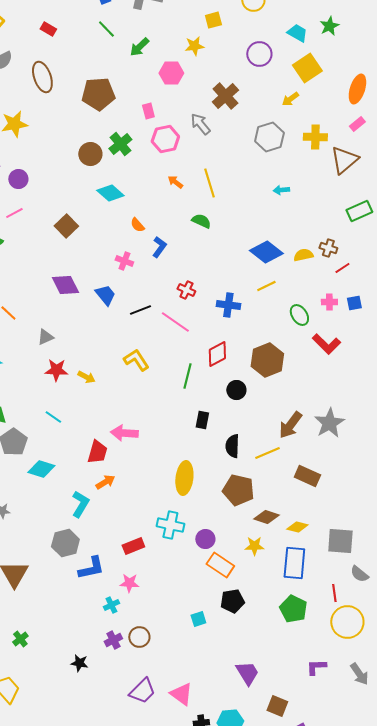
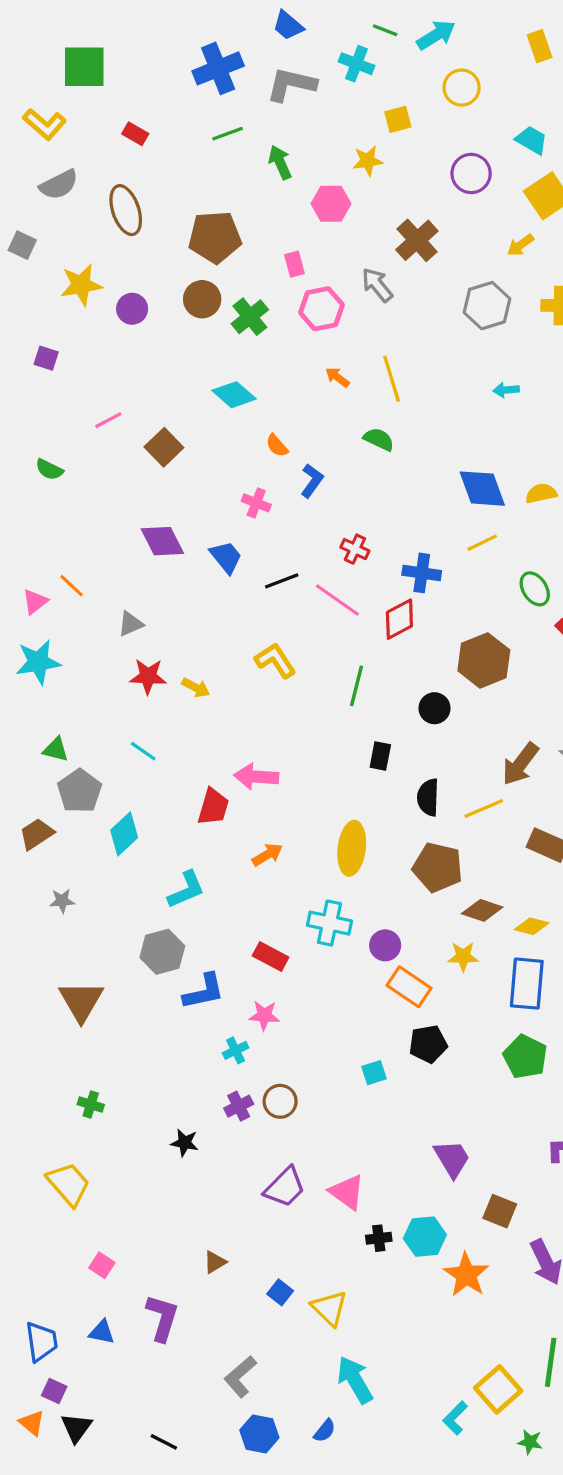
green line: (106, 29) -> (228, 134), turned -66
green arrow: (139, 47) -> (280, 162), turned 110
brown circle: (90, 154) -> (202, 299), moved
purple circle: (18, 179) -> (132, 309), moved
pink line: (14, 213) -> (108, 420), moved
blue diamond: (266, 252) -> (482, 489), turned 32
red diamond: (217, 354) -> (399, 619), moved
cyan diamond: (41, 469) -> (124, 834), turned -60
orange arrow: (105, 482) -> (267, 855), moved
cyan L-shape: (80, 504) -> (186, 890), turned 36
red rectangle: (133, 546) -> (271, 956), turned 50
green cross: (20, 639) -> (91, 1104), turned -35

